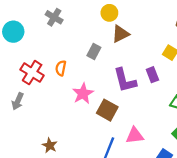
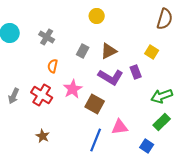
gray cross: (54, 17) -> (47, 37), moved
brown triangle: (120, 34) -> (109, 51), moved
red cross: (32, 73) -> (42, 95), moved
purple L-shape: (125, 80) -> (111, 77), turned -45

